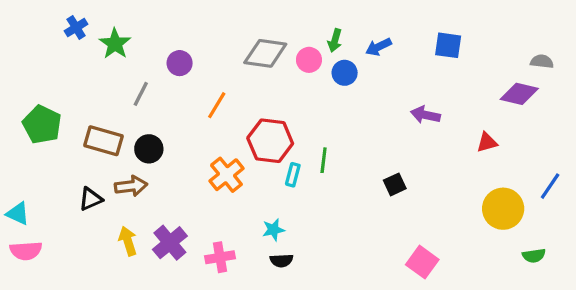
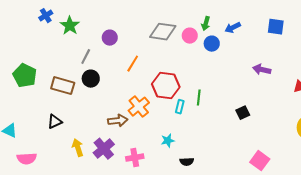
black circle: (149, 149) -> (91, 79), moved
brown arrow: (131, 186) -> (118, 121), moved
pink semicircle: (26, 251) -> (27, 159), moved
black semicircle: (281, 260) -> (187, 162), moved

